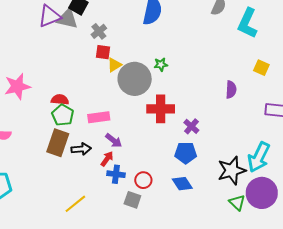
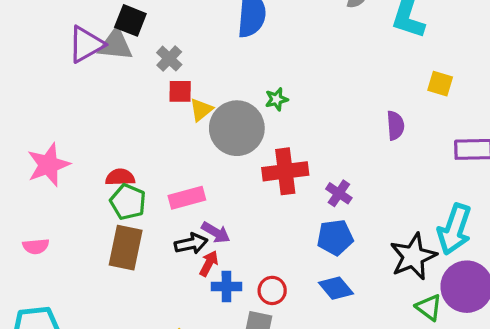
black arrow: (81, 149) -> (191, 244), moved

